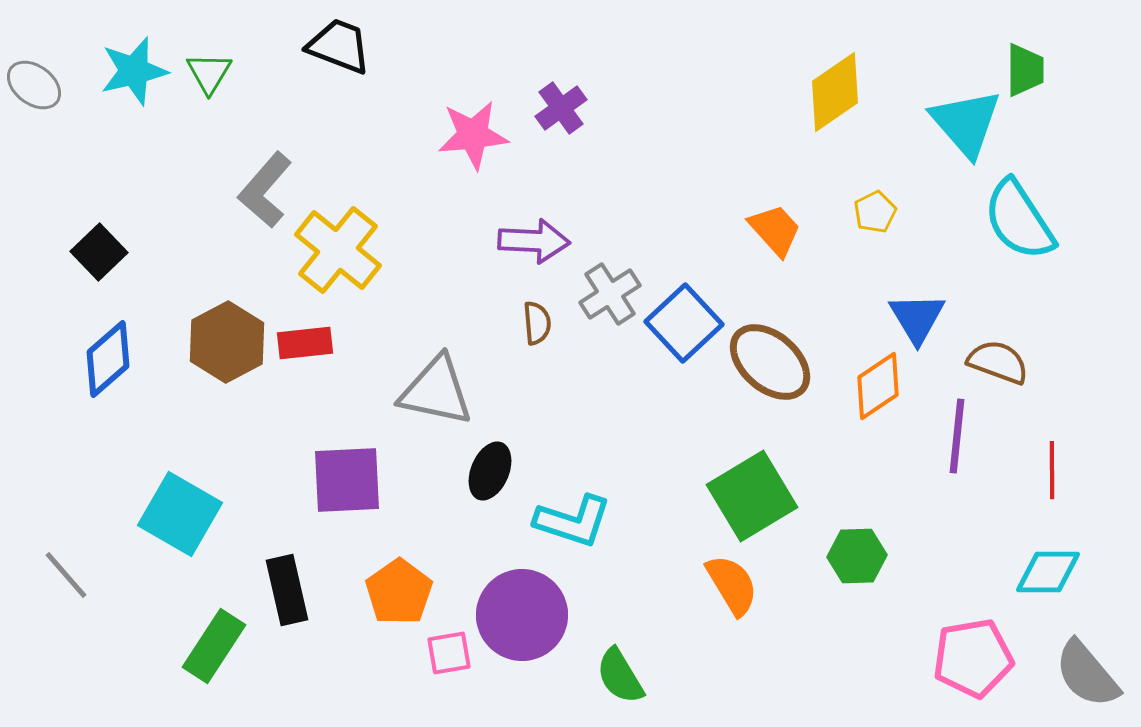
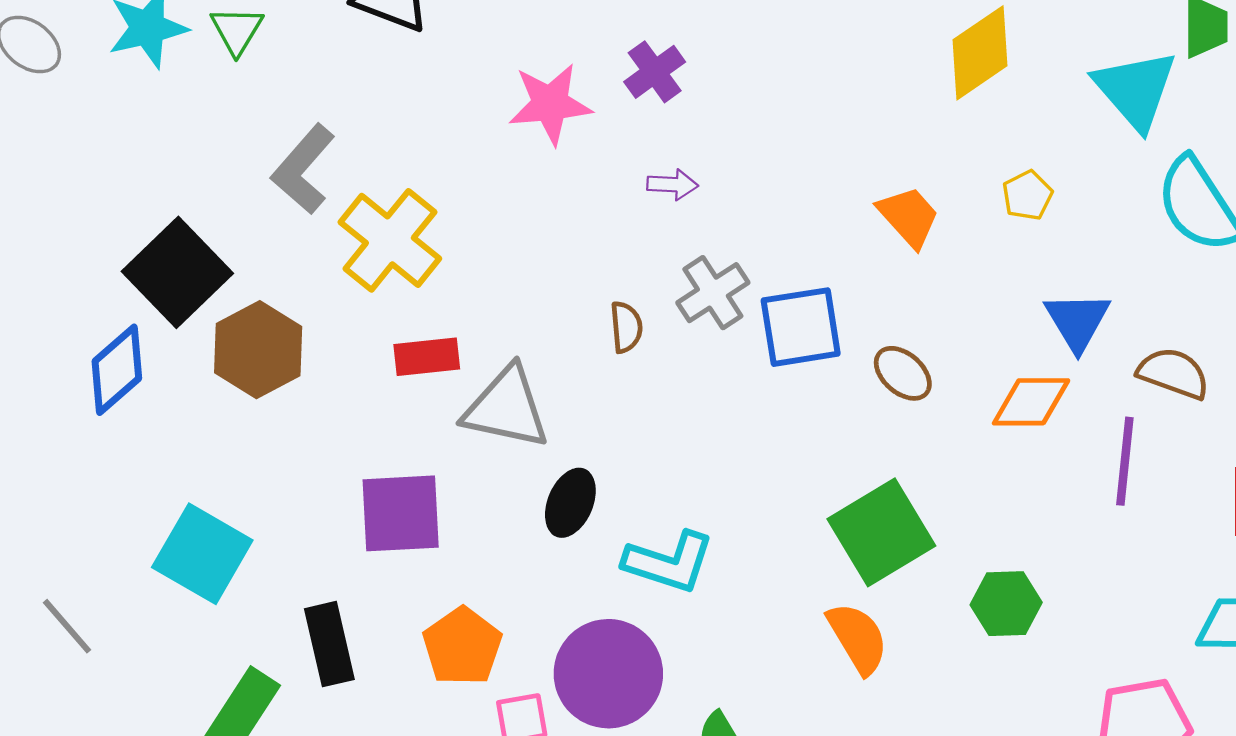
purple arrow: (534, 241) -> (672, 185), moved, size x0.6
black square: (99, 252) -> (177, 272), moved, size x1.6
blue square: (684, 323) -> (801, 327), turned 34
red rectangle: (305, 343) -> (427, 357), moved
brown ellipse: (770, 362) -> (903, 373), size x0.6
orange diamond: (878, 386) -> (1031, 402), turned 34

